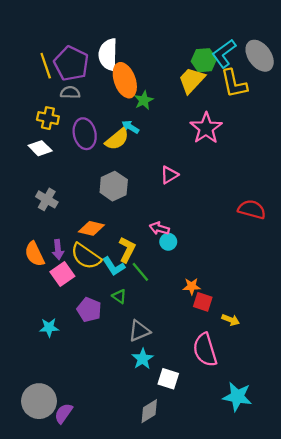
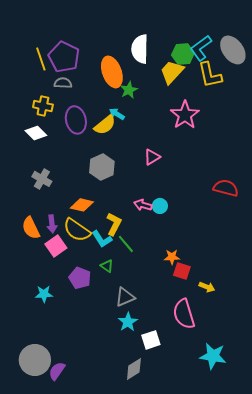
white semicircle: (108, 55) -> (140, 49), moved
cyan circle: (168, 242) -> (160, 206), moved
white square: (168, 379) -> (151, 340), turned -36

